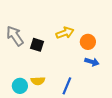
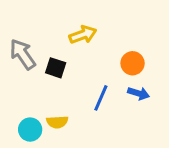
yellow arrow: (65, 33) -> (83, 35), moved
blue line: (67, 86) -> (101, 98), moved

